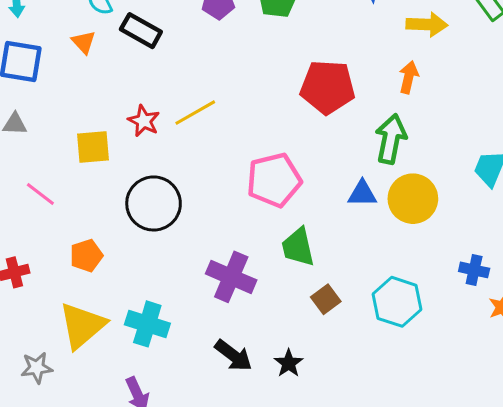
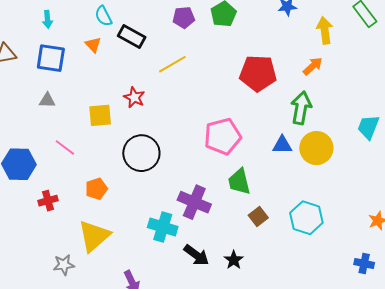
yellow arrow: (427, 24) -> (325, 30), turned -100
orange arrow: (409, 77) -> (313, 66), turned 35
yellow line: (195, 113) -> (172, 64), moved
blue cross: (474, 270) -> (364, 263), moved
cyan cross: (147, 324) -> (163, 227), moved

